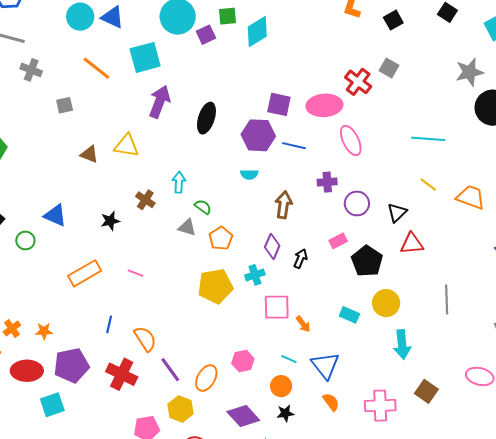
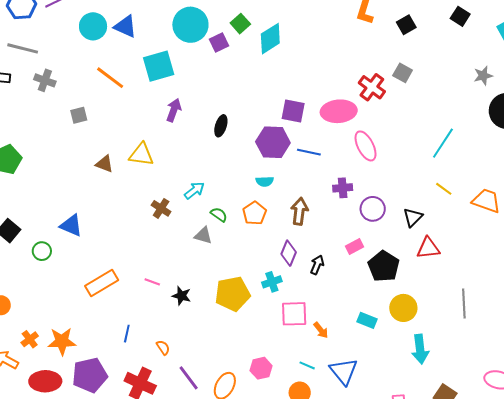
green square: (227, 16) -> (240, 24), turned -36
gray star: (469, 72) -> (483, 76), size x0.7
purple arrow: (160, 102) -> (174, 110), size x0.7
black ellipse: (206, 118) -> (221, 126), size x0.7
cyan line: (428, 139) -> (443, 143), turned -60
cyan arrow: (179, 182) -> (194, 190), turned 50
black star: (110, 221) -> (182, 296), moved, turned 30
orange pentagon: (221, 238) -> (254, 213), moved
orange star: (44, 331) -> (62, 341), size x1.6
orange semicircle: (145, 339) -> (163, 347), size x0.6

